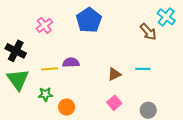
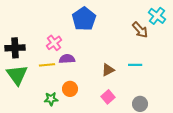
pink cross: (44, 25) -> (54, 43), moved
black cross: (16, 51) -> (15, 48), turned -30
green star: (45, 94) -> (51, 99), moved
orange circle: (67, 107) -> (70, 89), moved

